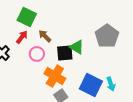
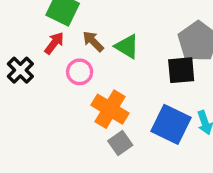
green triangle: (77, 47) -> (127, 46), moved
black square: (65, 53) -> (181, 70), moved

